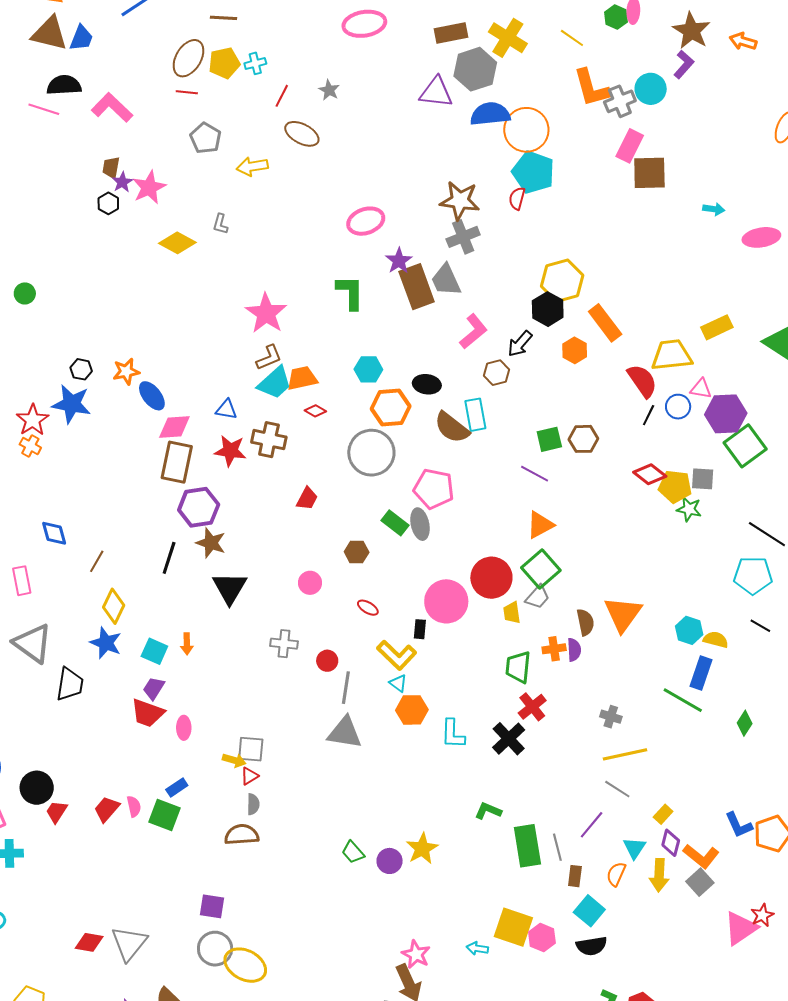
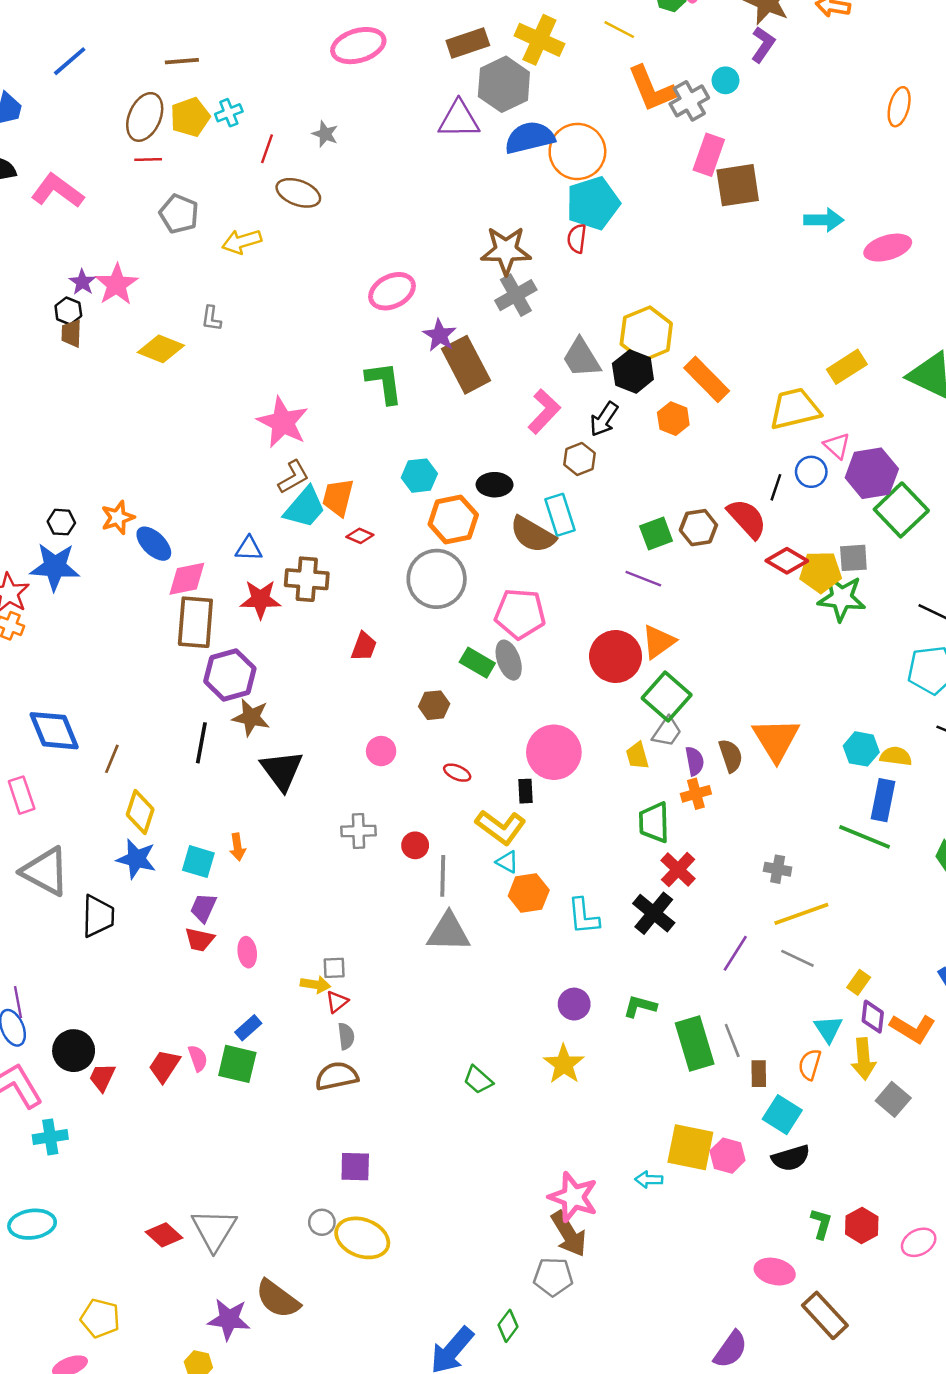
cyan circle: (651, 89) -> (725, 80), size x0.7
brown trapezoid: (111, 168) -> (71, 333), moved
cyan pentagon: (533, 172) -> (593, 203), turned -30
cyan arrow: (714, 209) -> (824, 220), size x1.4
gray trapezoid: (446, 280) -> (581, 358), moved
orange trapezoid: (302, 378) -> (338, 497), turned -56
red semicircle: (642, 381) -> (747, 519), moved
pink triangle: (701, 389) -> (837, 446), turned 40
green star: (689, 509) -> (842, 598), size x1.5
blue diamond: (54, 533) -> (54, 731), size x1.5
red circle: (491, 578) -> (616, 657), moved
purple semicircle: (574, 650) -> (695, 761), moved
red trapezoid: (147, 713) -> (200, 940), size x0.7
gray square: (251, 749) -> (334, 968), size x0.7
purple line: (592, 825) -> (735, 953), moved
purple circle: (390, 861) -> (574, 1004), moved
gray square: (700, 882) -> (893, 1099), moved
purple square: (212, 906) -> (355, 1167), moved
red diamond: (89, 942) -> (164, 1235), turned 40
gray circle: (215, 949) -> (322, 1222), size x0.6
pink star: (416, 954) -> (573, 1197), size x1.4

